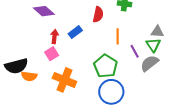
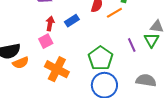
orange line: (118, 36) -> (114, 13), moved, turned 56
gray semicircle: (149, 63) -> (146, 80), moved, turned 42
orange semicircle: (29, 76) -> (21, 63), turned -35

